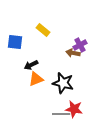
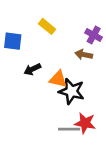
purple cross: (80, 45) -> (94, 35), moved, turned -32
orange triangle: (36, 79) -> (58, 79), moved, turned 35

